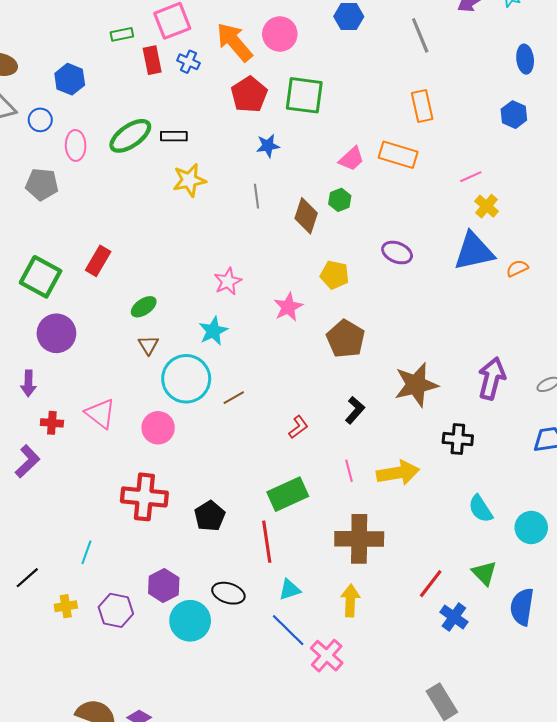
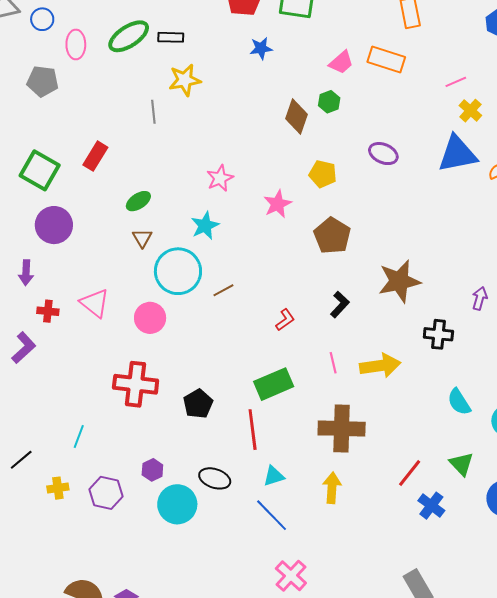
gray line: (256, 196) -> (153, 112), moved
purple arrow: (492, 378) -> (480, 298), moved, size x0.6
purple hexagon: (164, 585) -> (152, 470), size x0.7
pink cross: (327, 656) -> (291, 576), moved

